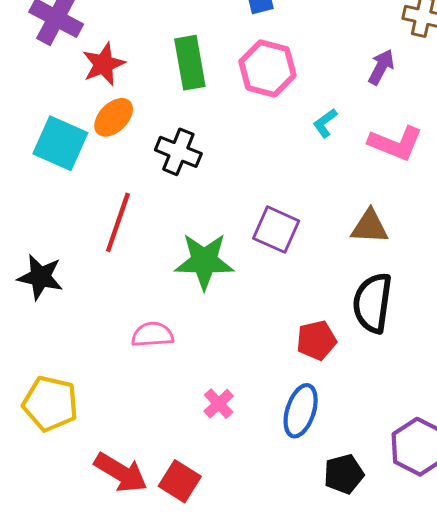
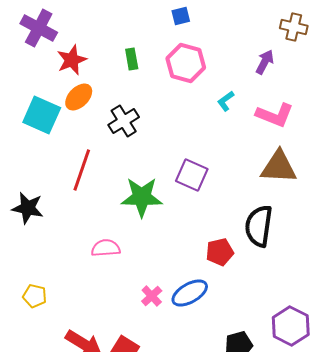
green rectangle: (190, 63) -> (132, 59), size x0.6
black cross: (178, 152) -> (124, 121), turned 36
brown triangle: (370, 227) -> (279, 167), moved, size x1.4
yellow pentagon: (50, 404) -> (35, 296), size x0.6
blue ellipse: (301, 411) -> (190, 293), moved, turned 42

